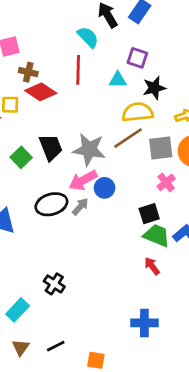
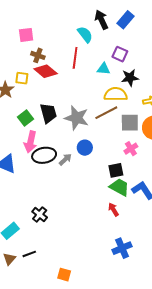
pink arrow: (83, 180) -> (31, 142), moved, turned -55
blue cross: (144, 323) -> (122, 248), moved, turned -30
black line: (56, 346) -> (29, 254), moved

